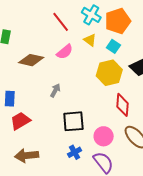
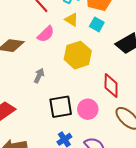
yellow hexagon: (109, 73) -> (78, 55), moved
pink circle: (104, 136) -> (88, 109), moved

